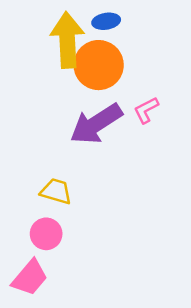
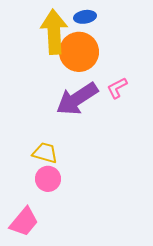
pink circle: (46, 234) -> (48, 179), moved

